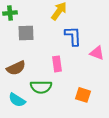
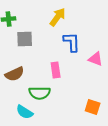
orange square: (83, 95) -> (93, 107), moved
cyan semicircle: (17, 100) -> (25, 112), moved

